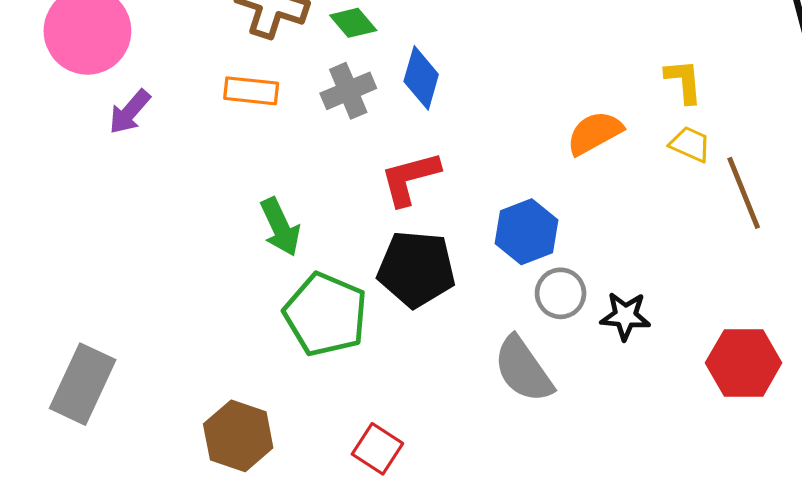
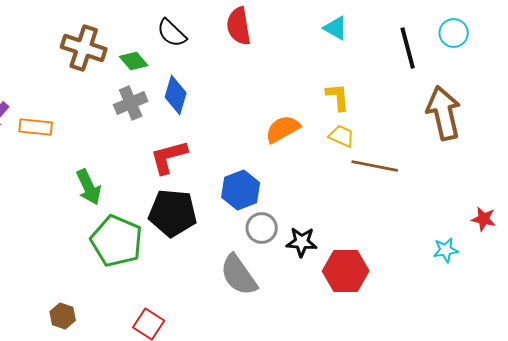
orange rectangle: (251, 91) -> (36, 127), moved
brown line: (744, 193) -> (375, 166), turned -57
red hexagon: (744, 363) -> (346, 271), moved
brown hexagon: (238, 436) -> (63, 316), size x0.6

